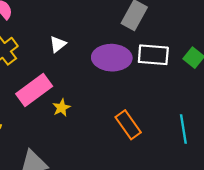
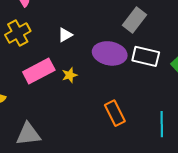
yellow star: (62, 108) -> (70, 75), moved

